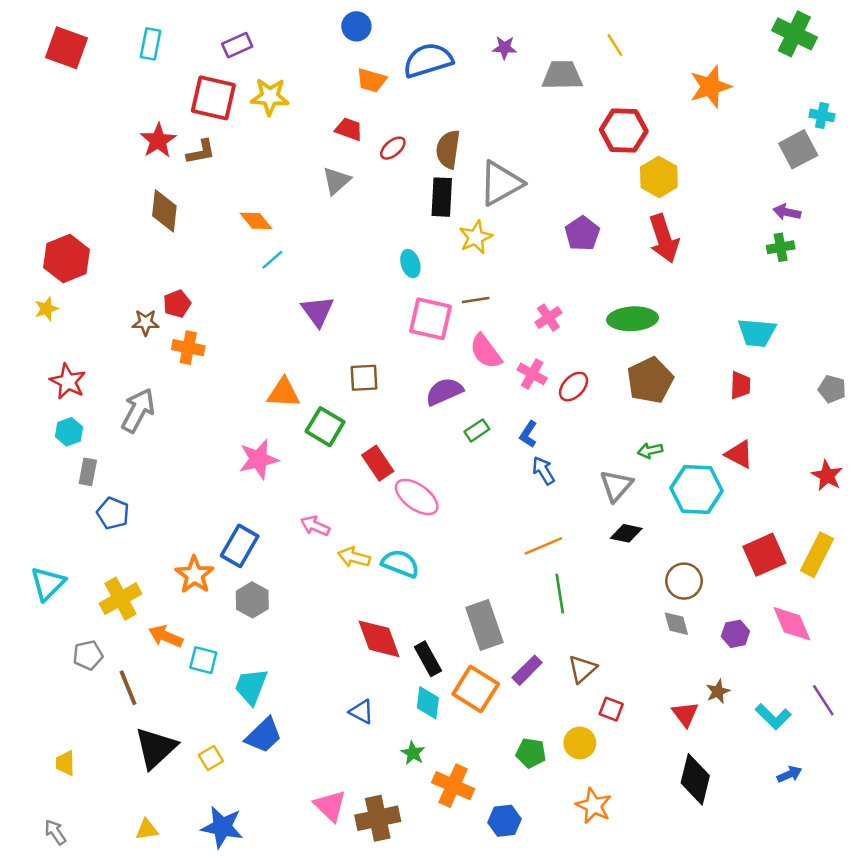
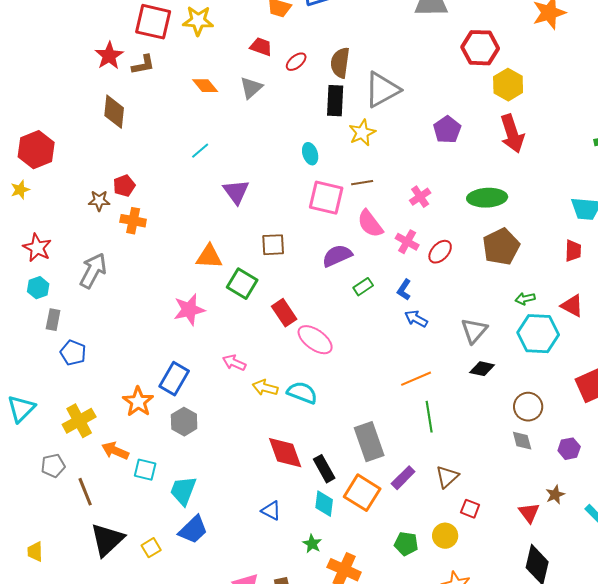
orange diamond: (256, 221) -> (205, 86), moved
green arrow: (650, 451) -> (525, 299), moved
blue arrow: (543, 471) -> (416, 319), turned -30

